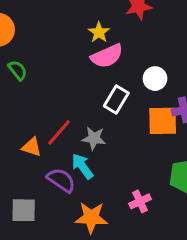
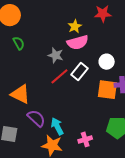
red line: (59, 132) -> (59, 76), moved
gray star: (94, 138) -> (56, 55), moved
orange triangle: (32, 147) -> (20, 94), size x1.5
cyan arrow: (82, 166) -> (57, 126), moved

